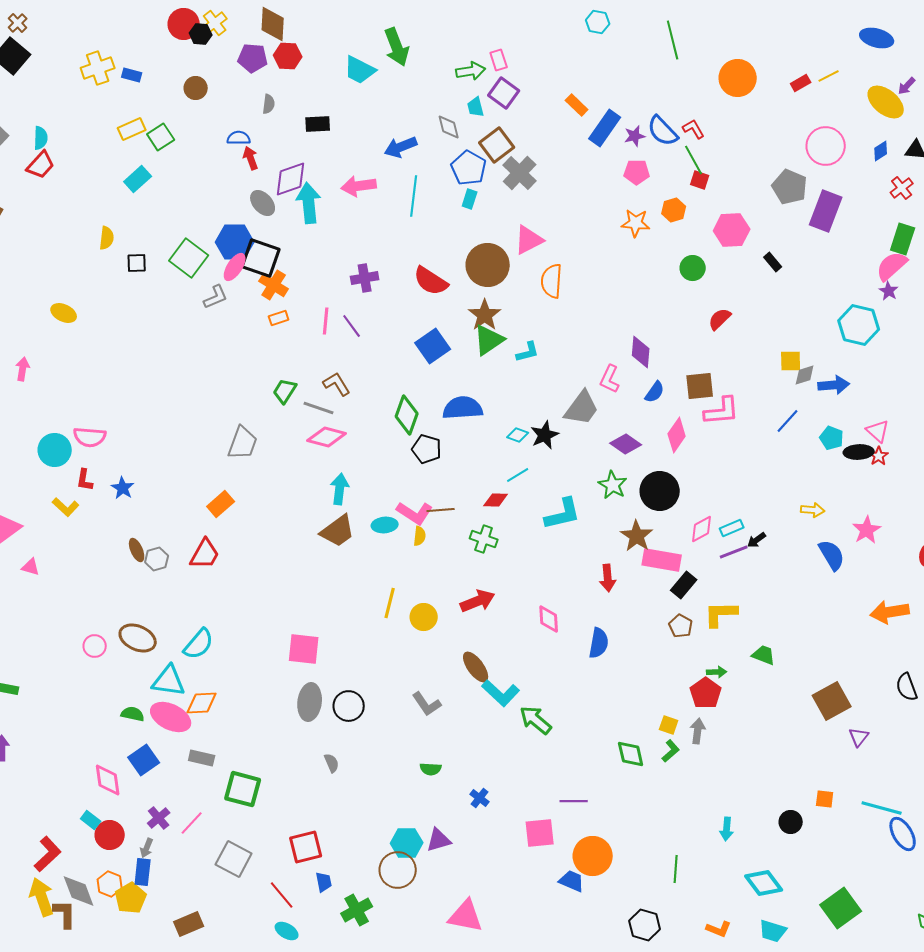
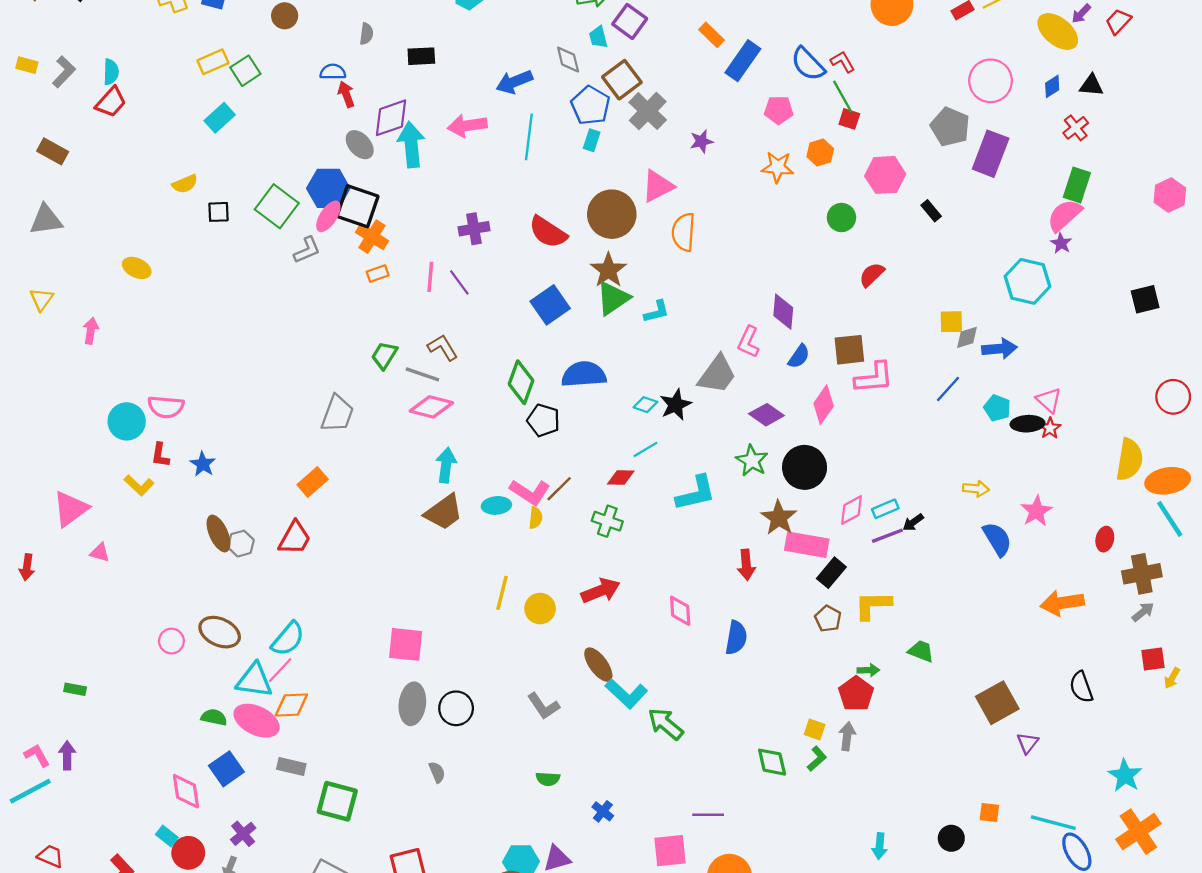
purple star: (635, 136) -> (701, 141), moved
yellow semicircle: (107, 238) -> (185, 184), turned 60
brown line: (441, 510) -> (559, 489), turned -40
brown ellipse: (137, 550) -> (218, 533), size x1.4
pink line: (192, 823) -> (280, 670), moved

